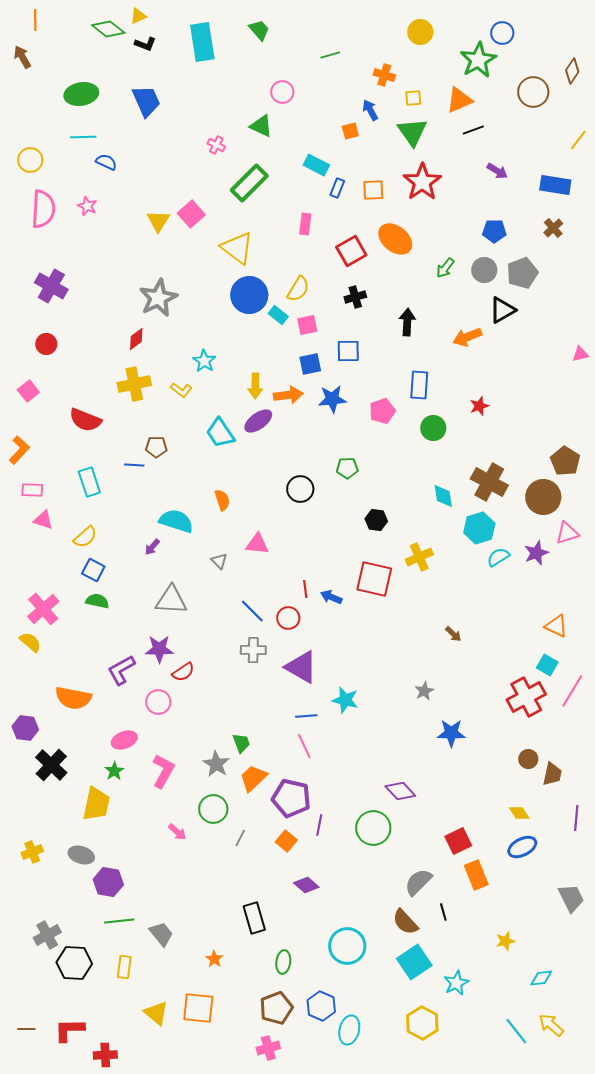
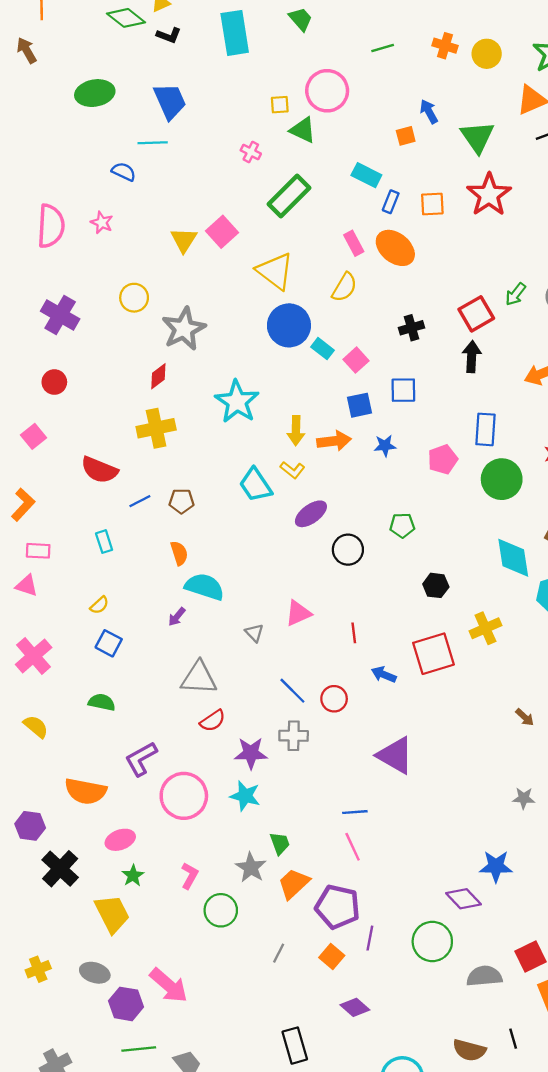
yellow circle: (420, 32) -> (487, 54), moved
orange cross: (384, 75) -> (445, 46), moved
pink circle: (282, 92) -> (327, 91), size x1.6
yellow square: (413, 98) -> (280, 105), moved
cyan line: (83, 137) -> (153, 143), moved
yellow circle: (30, 160) -> (134, 298), moved
pink rectangle: (305, 224) -> (354, 243), turned -35
orange ellipse: (395, 239) -> (395, 248), moved
red square: (351, 251) -> (476, 314), moved
yellow semicircle: (298, 289) -> (344, 287), moved
pink square: (307, 325) -> (356, 360), turned -30
cyan star: (204, 361) -> (237, 402), size x1.6
yellow L-shape: (181, 390) -> (292, 470), moved
blue star: (332, 399) -> (385, 446), size x0.7
purple ellipse: (258, 421) -> (311, 514), moved
green circle: (433, 428) -> (502, 479), size x1.4
blue line: (134, 465) -> (140, 501), moved, turned -30
cyan rectangle: (89, 482) -> (104, 542), size x0.7
cyan diamond: (443, 496) -> (513, 558), size x1.5
orange semicircle: (222, 500) -> (179, 553), moved
pink triangle: (43, 520) -> (27, 585), moved
yellow semicircle: (85, 537) -> (99, 605), size x0.7
pink triangle: (257, 544) -> (298, 613), turned -30
red square: (374, 579) -> (433, 654), turned -30
red line: (305, 589) -> (354, 633), moved
green semicircle: (97, 601) -> (102, 702), moved
pink cross: (43, 609) -> (34, 656), moved
purple star: (159, 649) -> (251, 753), moved
purple triangle: (301, 667) -> (395, 755), moved
red semicircle: (183, 672) -> (213, 721), moved
gray star: (424, 691) -> (524, 798), moved, turned 30
cyan star: (345, 700) -> (245, 796), moved
pink circle: (158, 702) -> (184, 796), size x1.6
blue star: (451, 733) -> (496, 866), moved
pink ellipse: (124, 740) -> (120, 840), moved
pink L-shape: (163, 771) -> (190, 876), size x0.7
yellow trapezoid: (96, 804) -> (112, 914), turned -39
green circle: (213, 809) -> (221, 910), moved
pink arrow: (177, 832) -> (169, 985), moved, size x1.8
gray semicircle: (418, 882) -> (484, 976), moved, turned 40
brown semicircle: (405, 922) -> (469, 1050), turned -32

